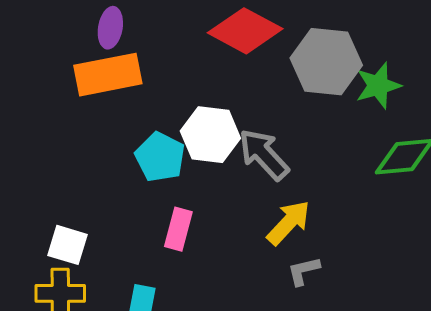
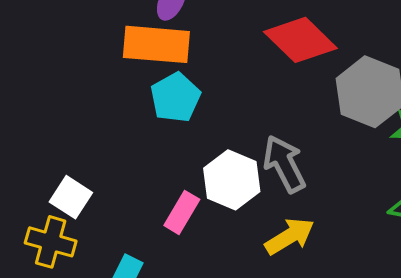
white hexagon: (210, 135) -> (232, 180), moved
cyan pentagon: (160, 157) -> (175, 97), moved

